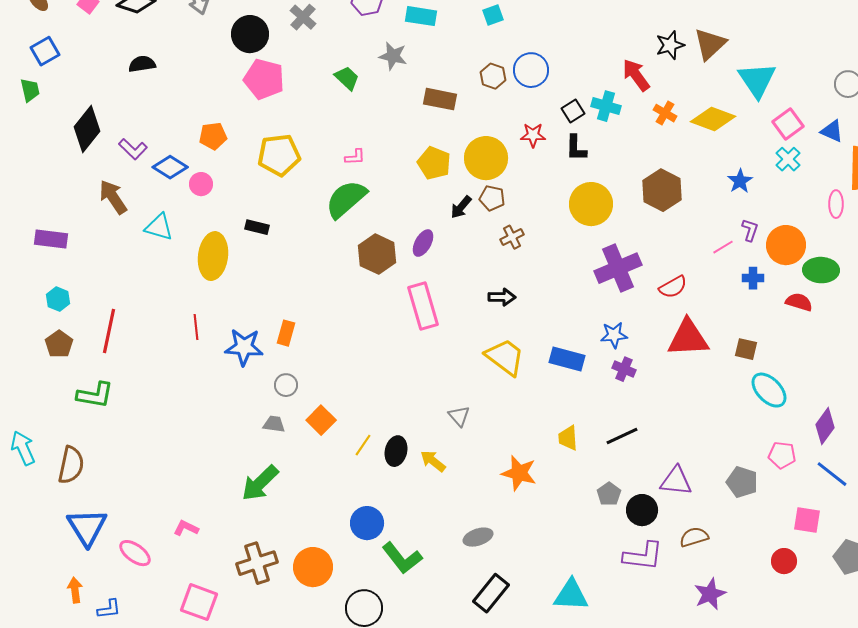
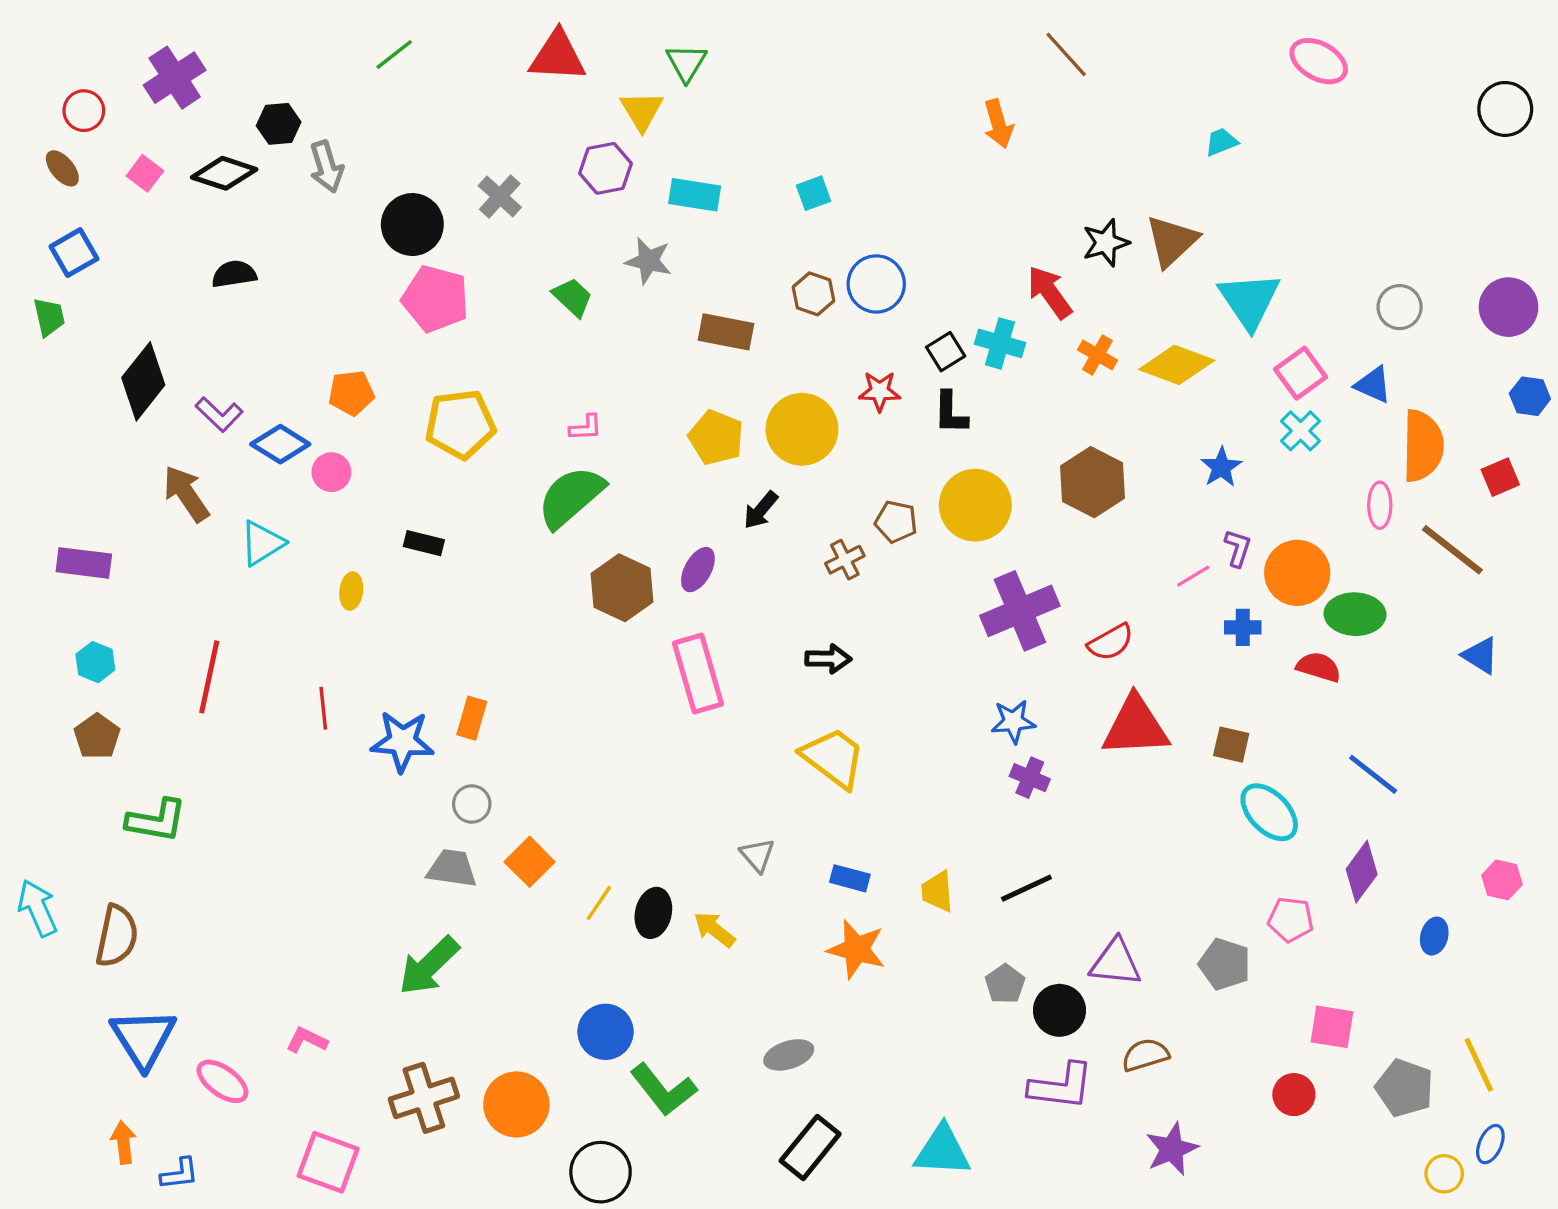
brown pentagon: (492, 198) -> (896, 522), moved
cyan triangle: (159, 227) -> (262, 543), turned -48
yellow ellipse: (213, 256) -> (351, 591), size x0.5
red line: (109, 331) -> (209, 677), moved
blue rectangle: (567, 359) -> (850, 878), moved, size x0.7
gray trapezoid: (274, 424) -> (452, 868), size x1.4
blue line: (832, 474) -> (1373, 774), moved

